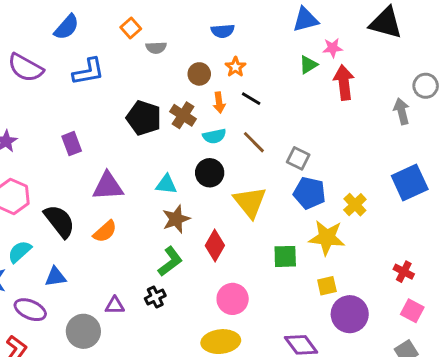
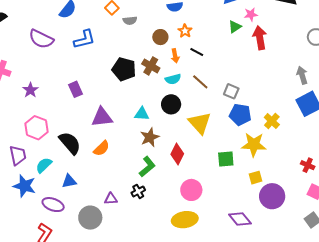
gray arrow: (402, 111) -> (302, 75), moved

